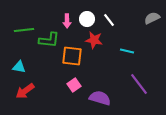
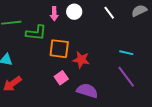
white line: (109, 20) -> (109, 13), moved
red star: (94, 40) -> (81, 60), moved
cyan line: (127, 51) -> (126, 53), moved

